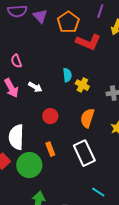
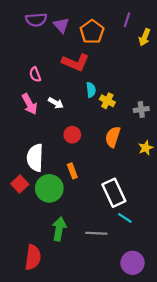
red L-shape: (88, 42) -> (76, 62), moved
white rectangle: (84, 153) -> (114, 193), moved

